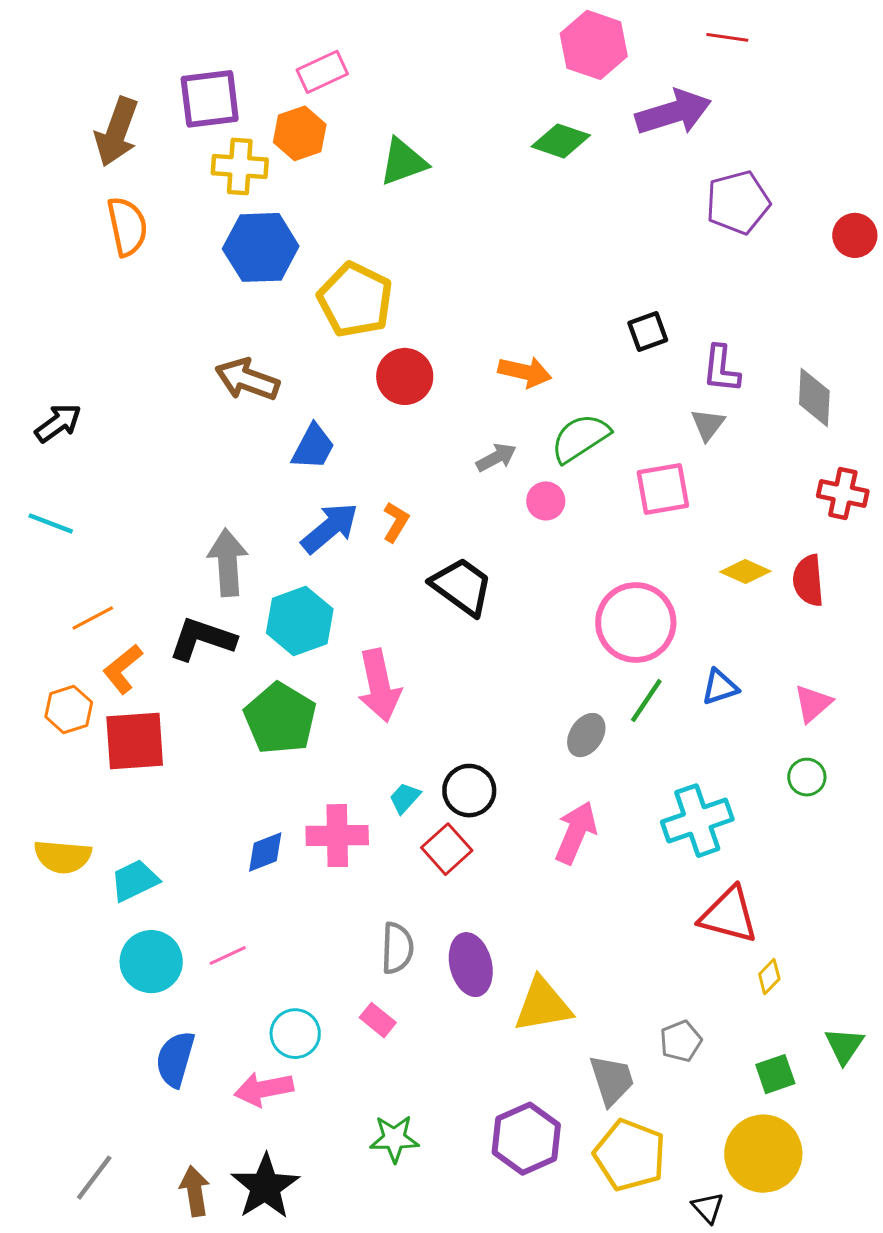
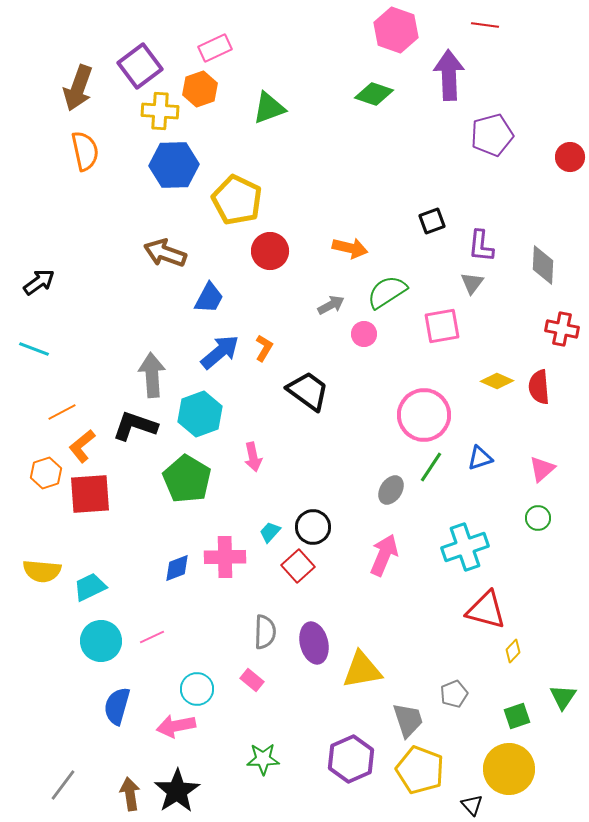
purple square: (210, 99) -> (140, 66), turned -30
purple arrow: (673, 112) -> (449, 75), turned -75
pink arrow: (379, 686) -> (253, 457), size x0.6

